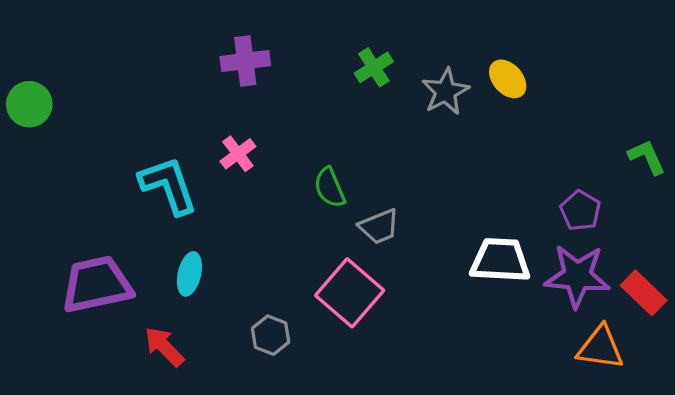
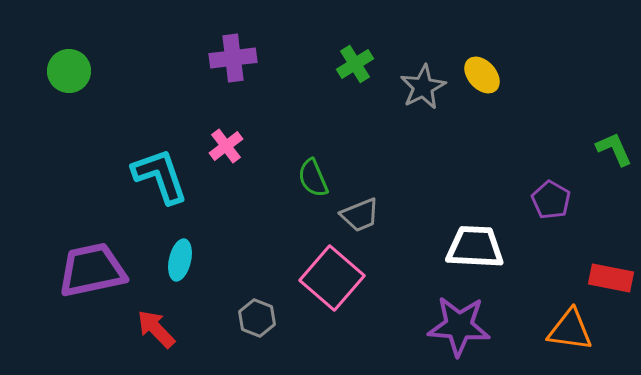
green circle: (29, 104) -> (69, 71), moved
purple star: (577, 276) -> (459, 326), moved
red rectangle: (644, 293) -> (611, 278), turned -33

